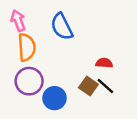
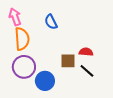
blue semicircle: (62, 27) -> (51, 22), size x0.7
brown square: (88, 86) -> (68, 61), moved, turned -35

